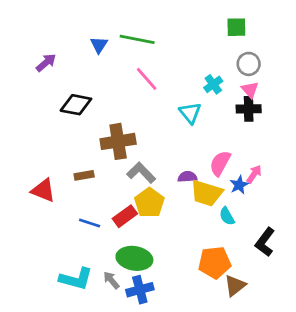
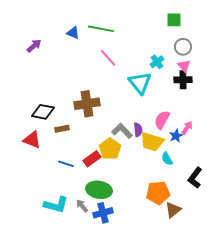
blue triangle: (99, 45) -> (73, 33), turned -40
black diamond: (76, 105) -> (43, 112), moved
cyan triangle: (190, 113) -> (140, 83), size x1.4
gray L-shape: (141, 173) -> (122, 131), moved
purple semicircle: (187, 177) -> (138, 130), turned 88

